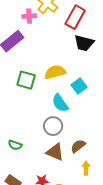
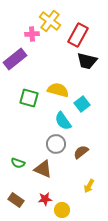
yellow semicircle: (55, 72) -> (58, 90), turned 30
brown semicircle: (78, 146) -> (81, 152), moved
brown triangle: (55, 152) -> (43, 169), moved
yellow arrow: (86, 168) -> (89, 186), turned -152

